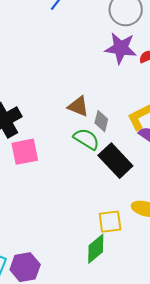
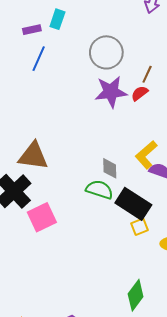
brown triangle: (78, 106) -> (33, 156), moved, size x1.4
yellow square: (110, 222) -> (139, 227), moved, size x0.7

